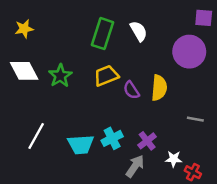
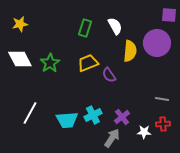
green rectangle: (102, 34) -> (85, 28), size x0.7
yellow semicircle: (159, 88) -> (130, 51), moved
red cross: (193, 172) -> (163, 124), moved, turned -32

